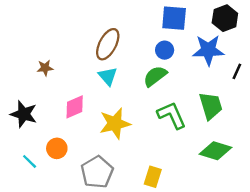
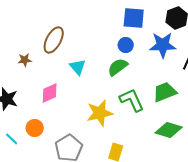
brown ellipse: (108, 44) -> (54, 40), moved
green trapezoid: (211, 106) -> (165, 92), turned -95
yellow star: (115, 124) -> (100, 113), moved

